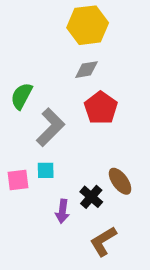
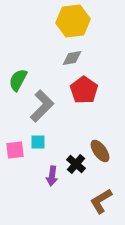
brown L-shape: (103, 241) -> (101, 201), moved

